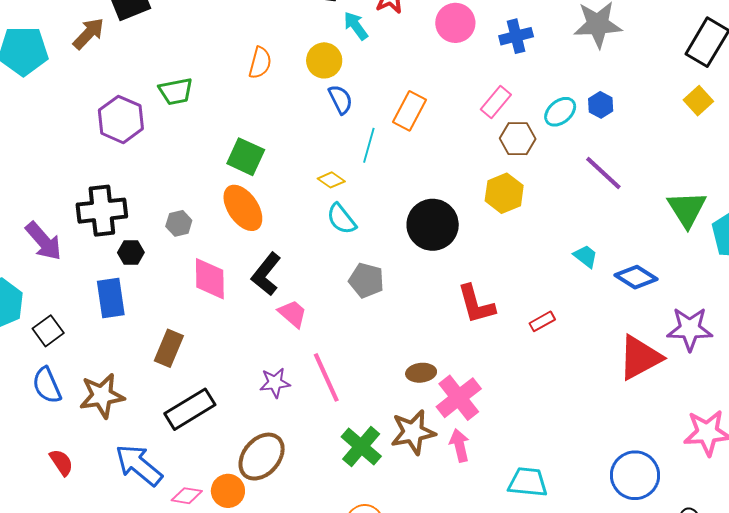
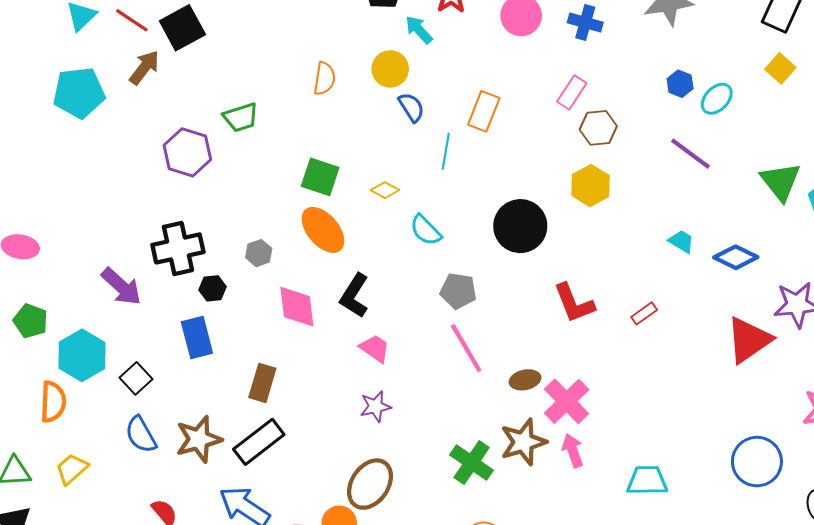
blue cross: (516, 36) -> (585, 22), turned 36
cyan ellipse: (560, 112) -> (717, 99), moved
yellow diamond: (331, 180) -> (385, 190), moved
pink trapezoid: (293, 314) -> (375, 348), moved
pink line: (326, 377) -> (466, 348), moved
black rectangle: (190, 409) -> (259, 442), moved

